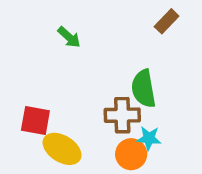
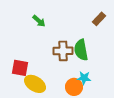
brown rectangle: (167, 21) -> (99, 19), moved
brown cross: (122, 115) -> (63, 51), moved

